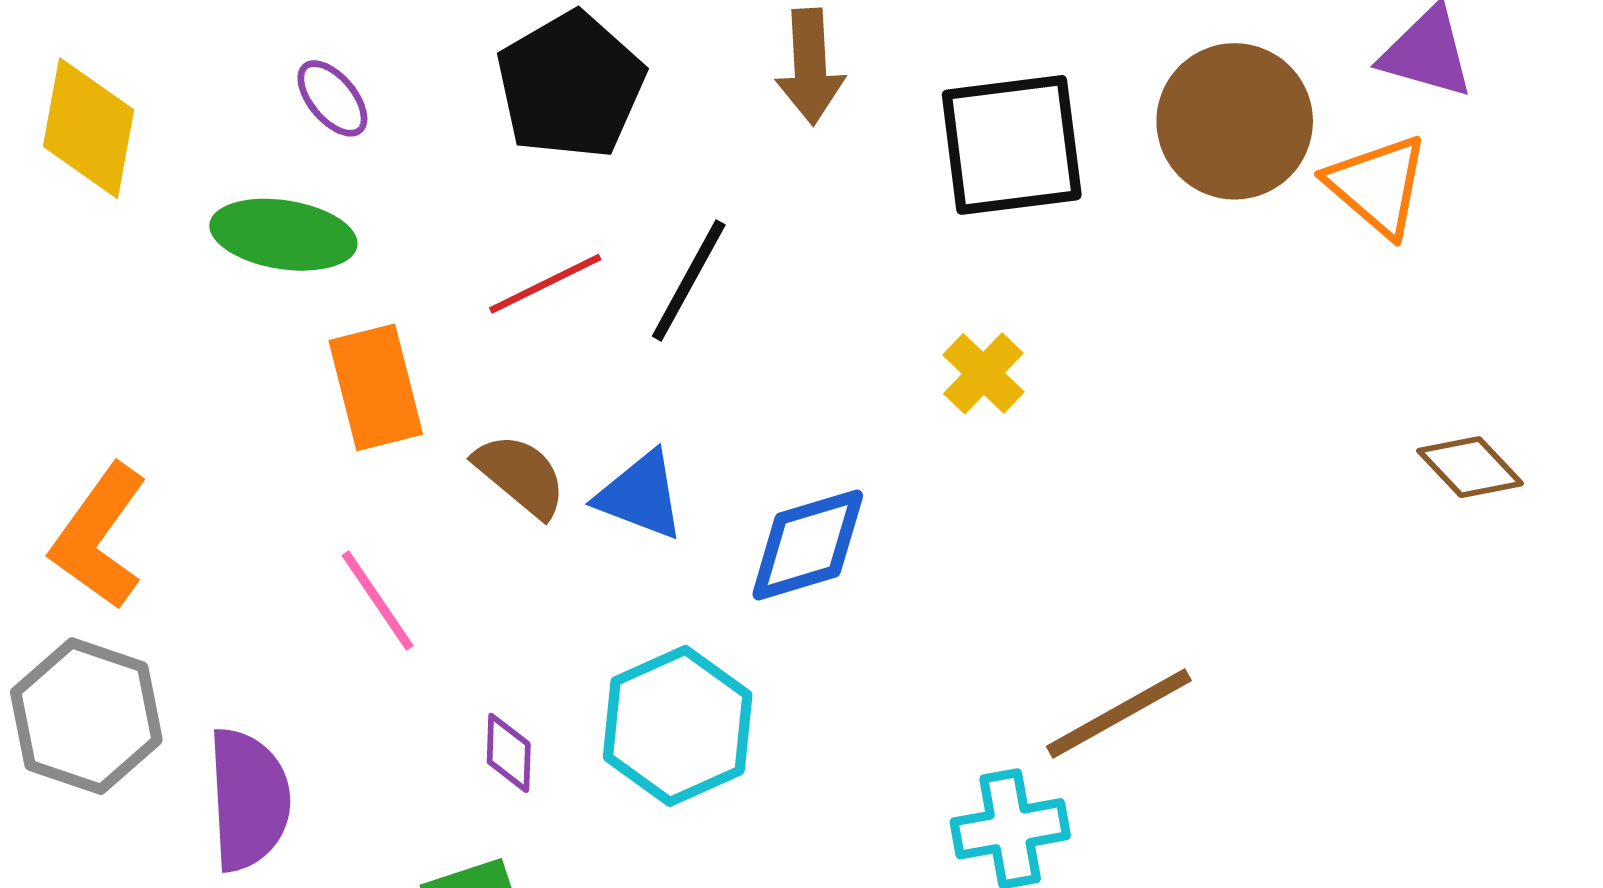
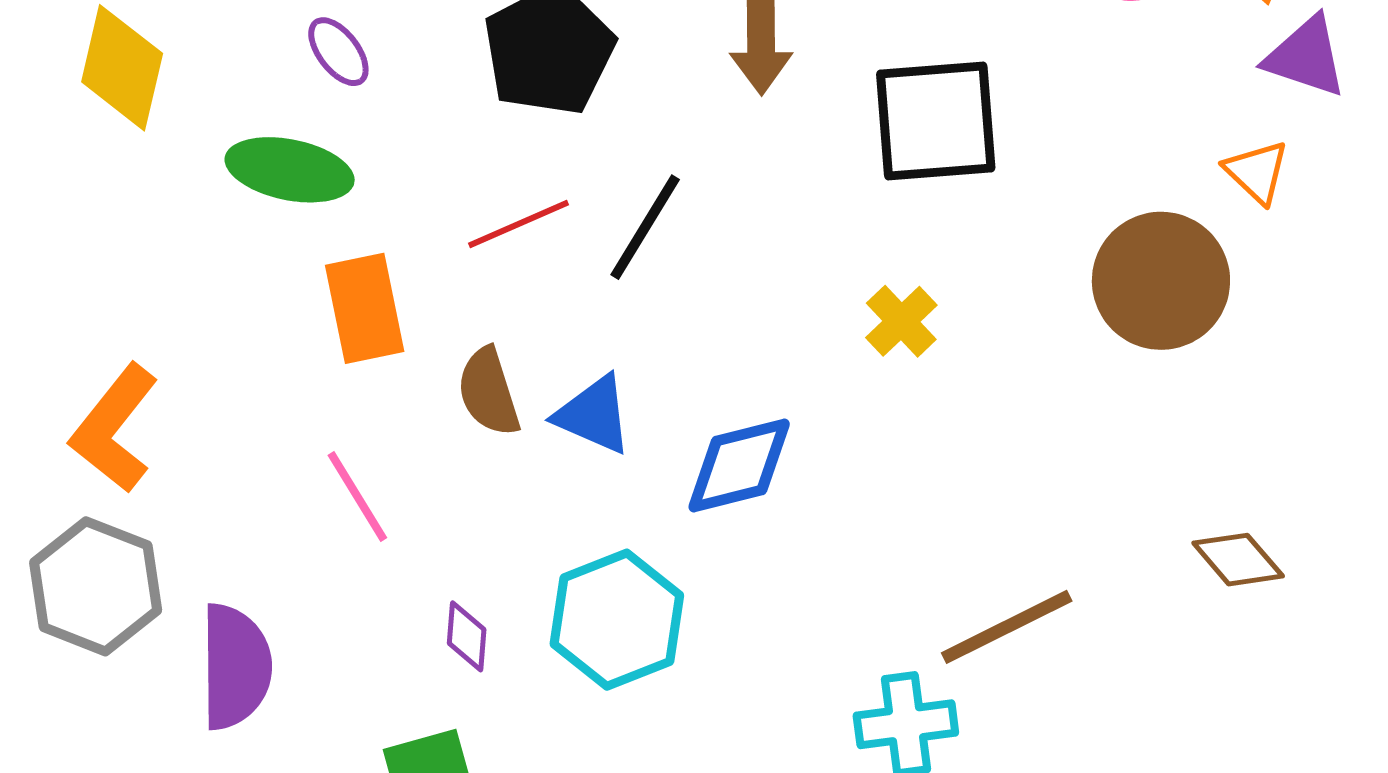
brown circle: (1235, 121) -> (1161, 281), moved
orange triangle: (1377, 185) -> (1257, 172), size x0.7
brown diamond: (1470, 467) -> (1238, 560), moved
brown semicircle: (520, 475) -> (489, 392), turned -150

